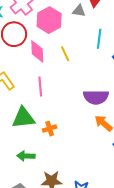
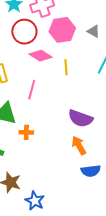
pink diamond: (37, 51) -> (41, 56), turned -75

